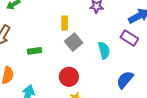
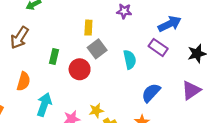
green rectangle: (34, 51) -> (54, 56), turned -72
red circle: (69, 77) -> (80, 69), moved

